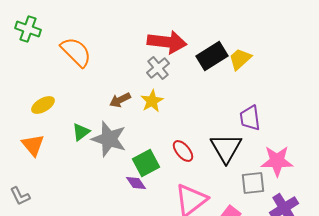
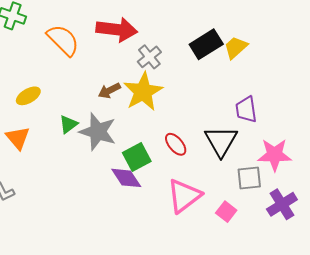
red arrow: (167, 42) -> (117, 30), moved
yellow star: (152, 101) -> (143, 92), size x1.6
purple diamond: (136, 183) -> (126, 178), size x1.4

